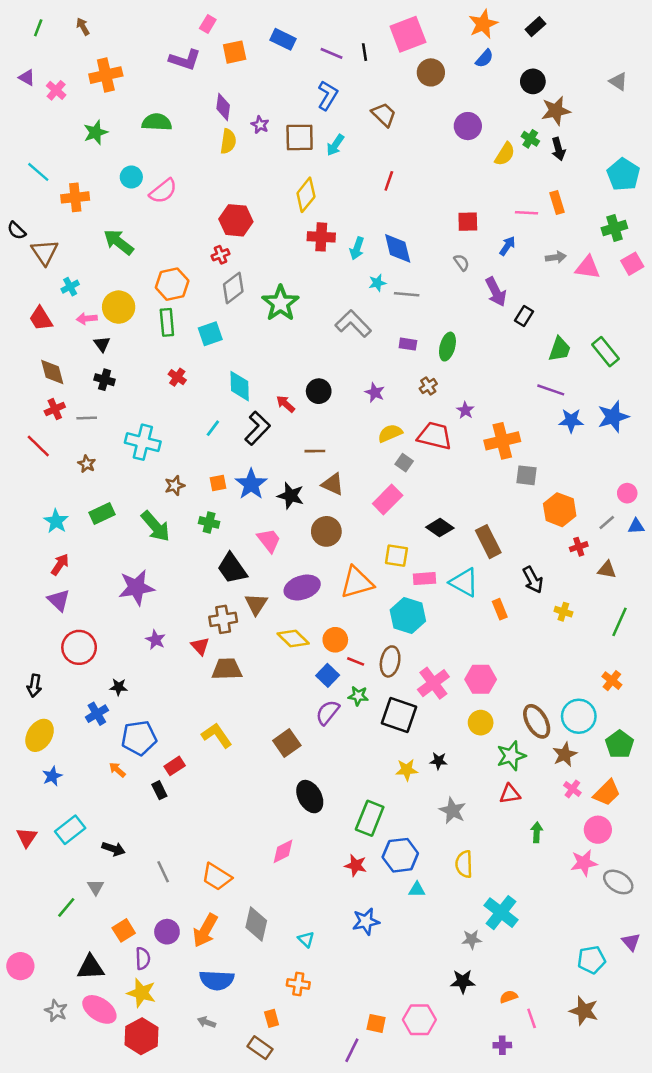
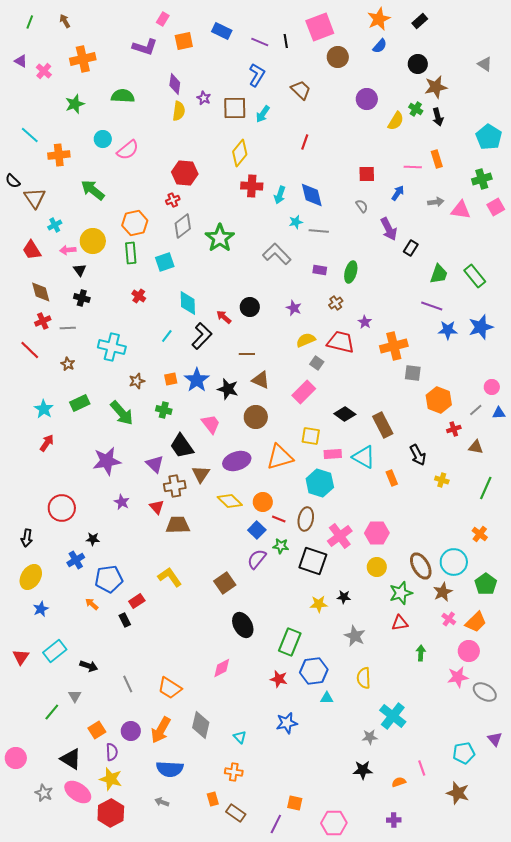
purple triangle: (59, 600) -> (155, 464), moved
black triangle: (91, 967) -> (71, 759), turned 35
pink line: (532, 1018) -> (422, 768), moved
pink hexagon: (419, 1020) -> (334, 823), moved
brown rectangle: (260, 1048) -> (236, 813), moved

